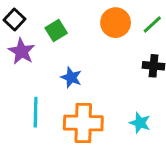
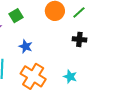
orange cross: (83, 123) -> (33, 76), turned 30

